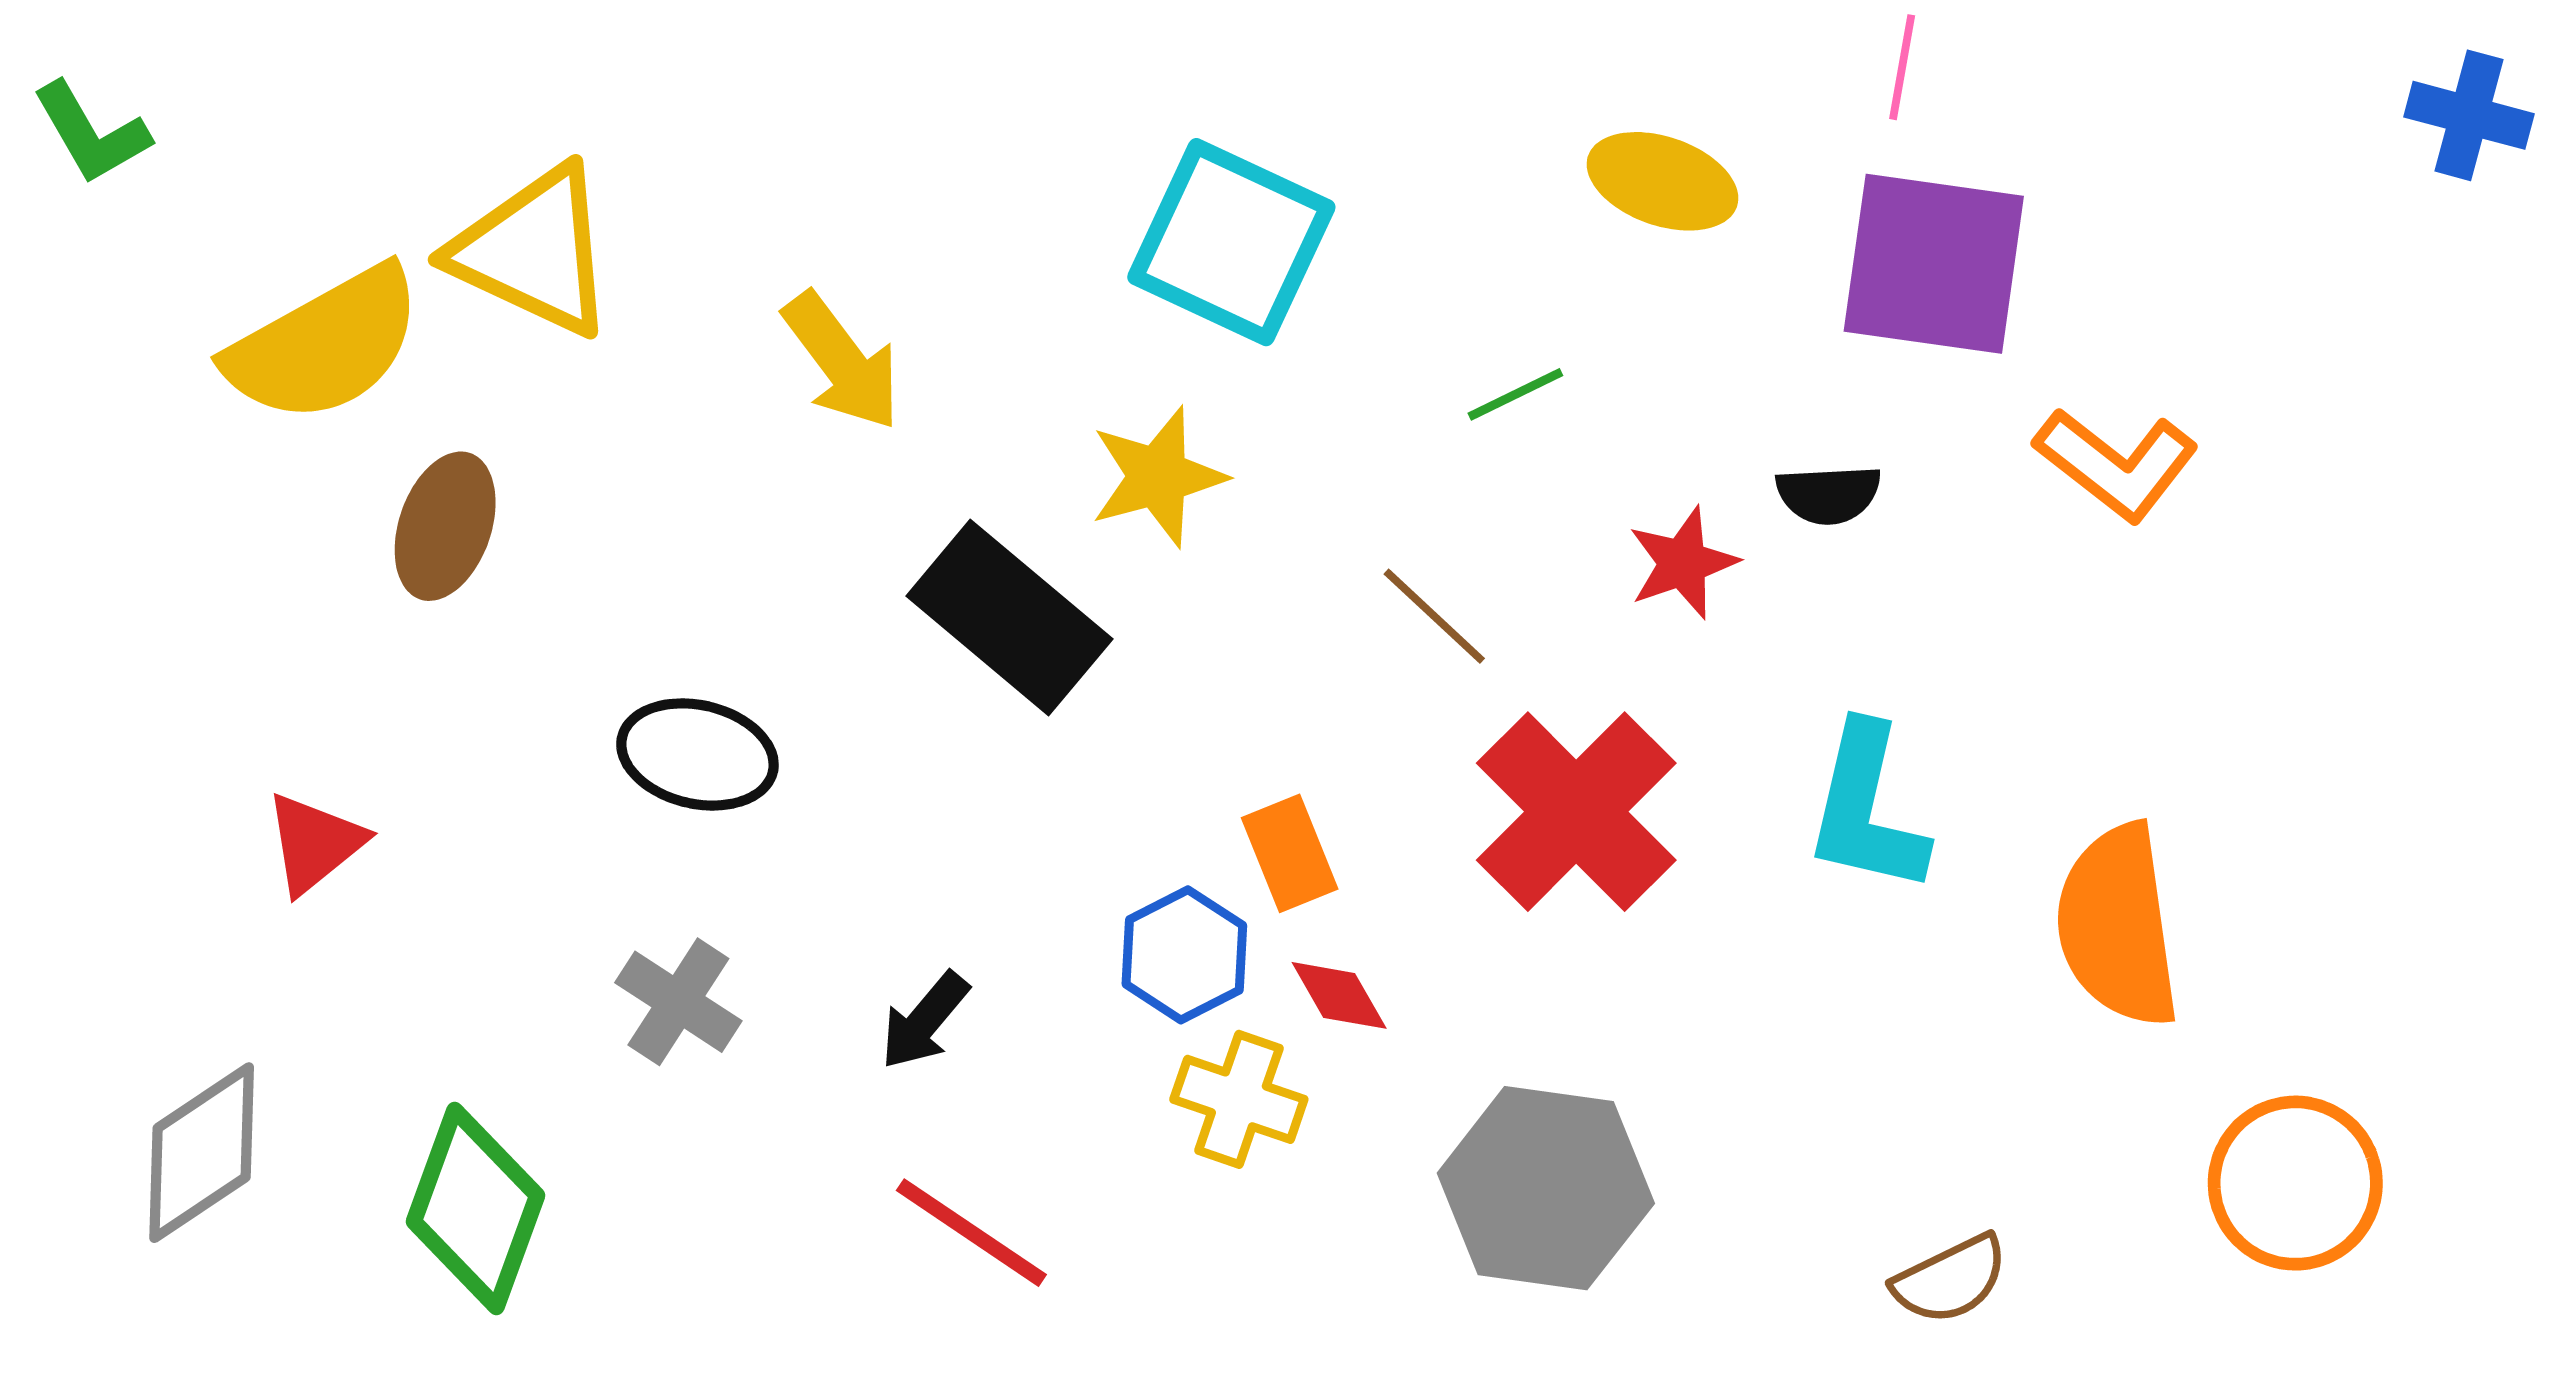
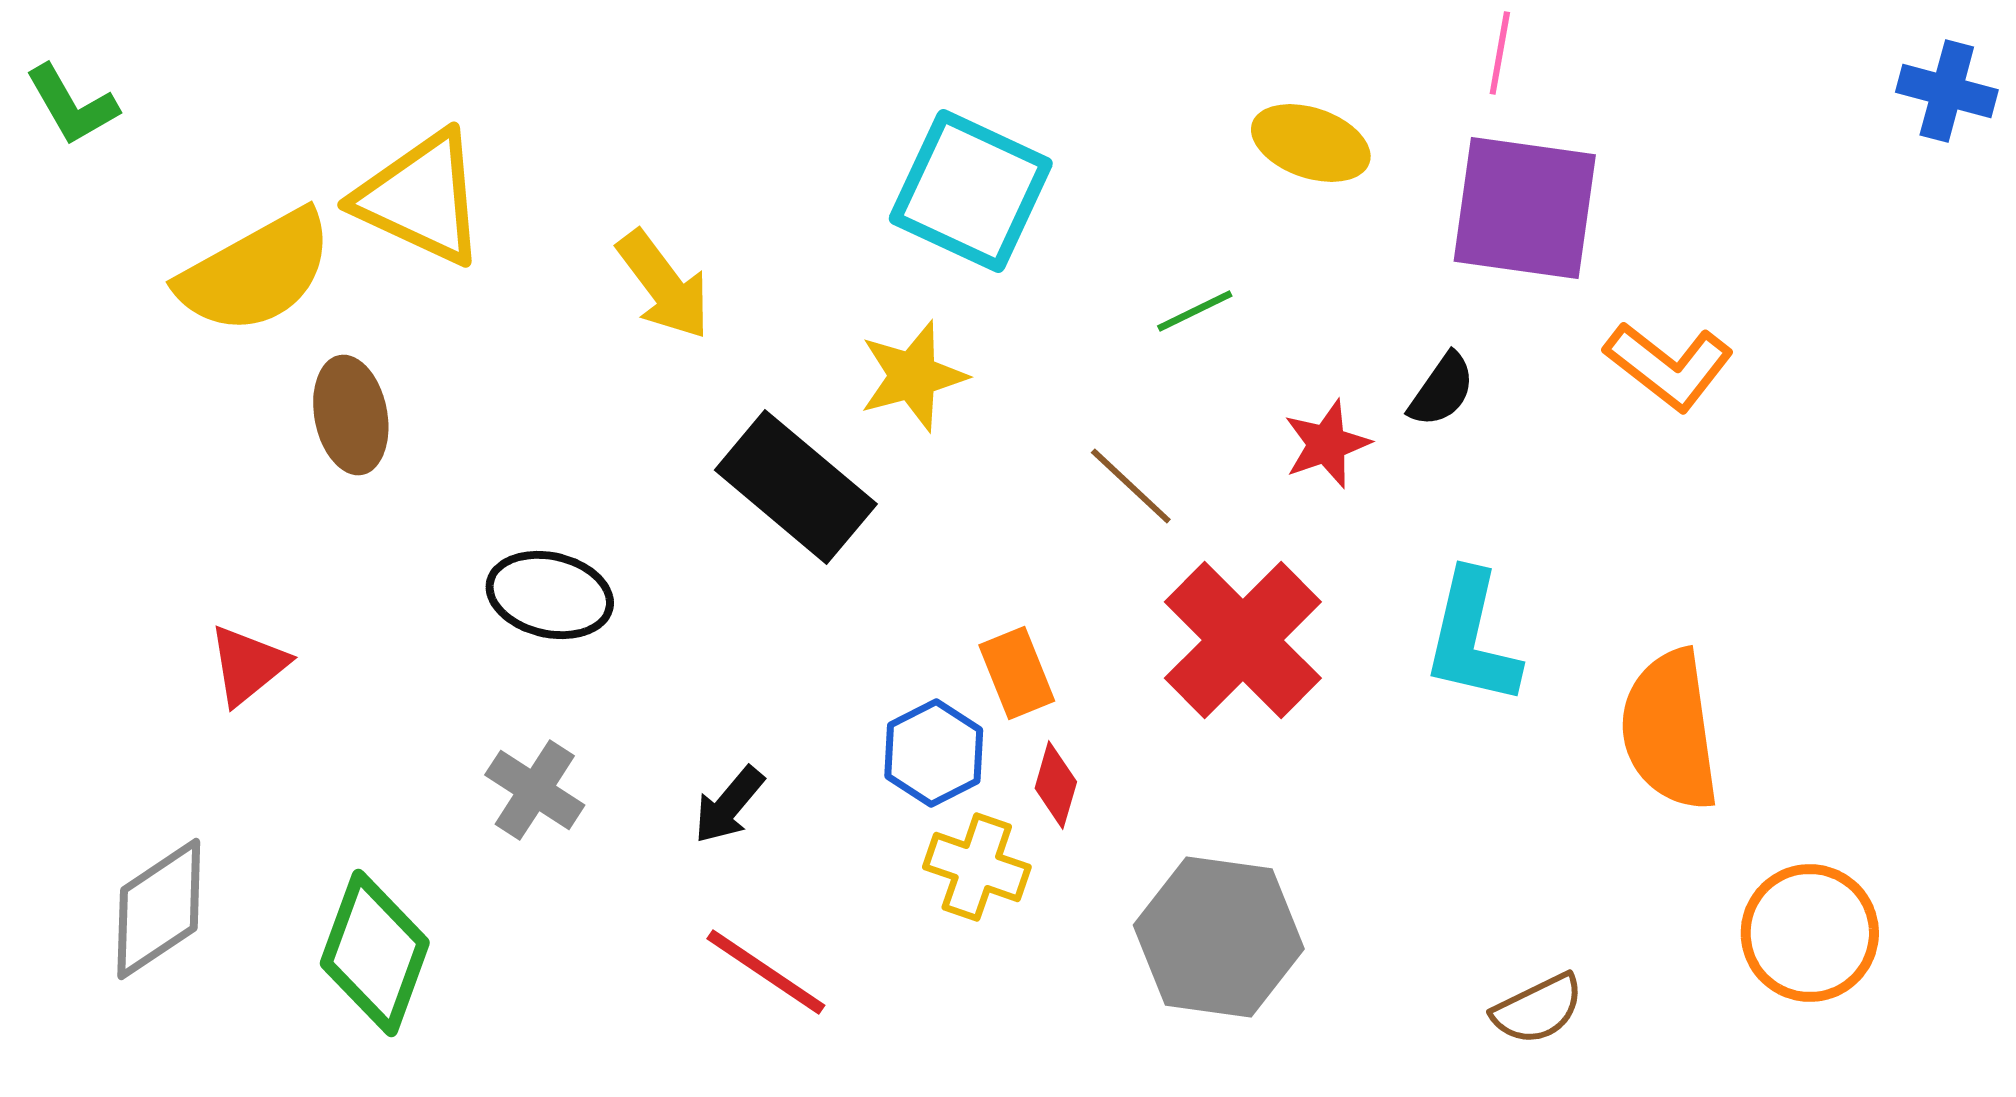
black semicircle: (1829, 495) -> (1442, 390), turned -52
brown ellipse: (445, 526) -> (351, 415), turned -30
red diamond: (1339, 995) -> (1056, 785), turned 46

